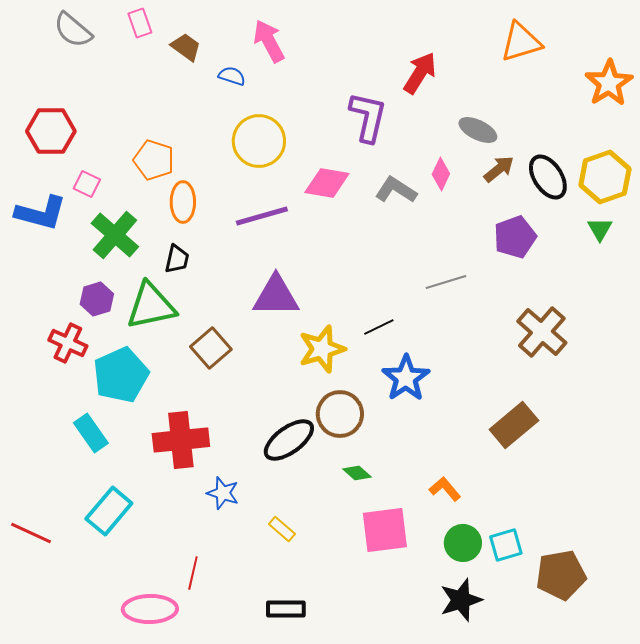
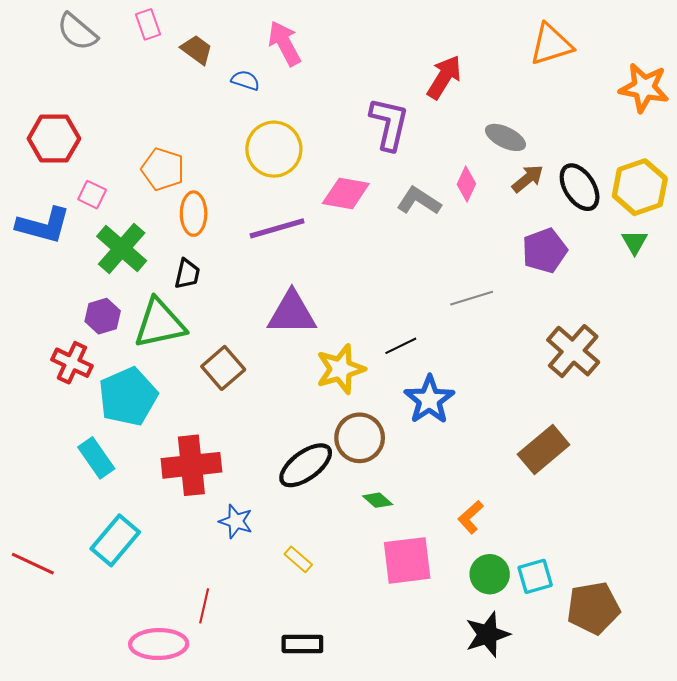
orange star: (609, 83) -> (644, 88), turned -30
orange L-shape: (445, 489) -> (471, 517), turned -92

